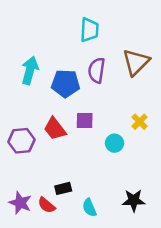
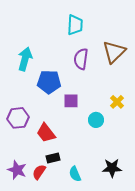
blue pentagon: (66, 83) -> (49, 82), moved
red trapezoid: (55, 129) -> (46, 133), moved
red semicircle: (47, 205) -> (39, 172), turned 84

